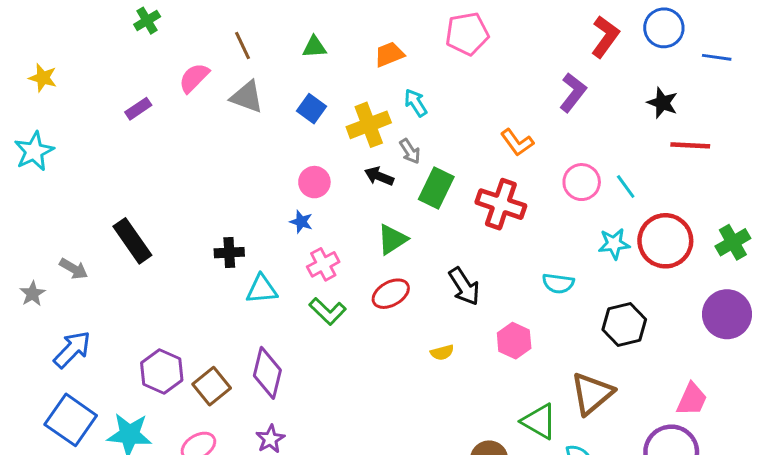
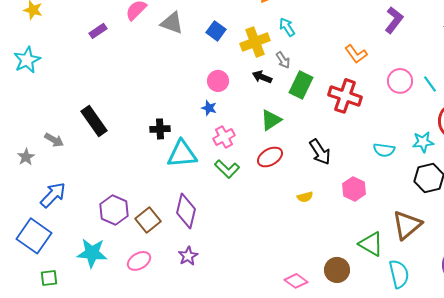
cyan star: (614, 244) -> (423, 142), moved
cyan triangle: (262, 289) -> (182, 154), size x1.4
blue square: (71, 420) -> (34, 236), moved

